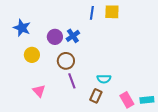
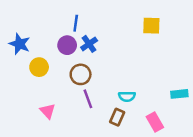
yellow square: (112, 12) -> (151, 26), moved
blue line: (92, 13) -> (76, 23), moved
blue star: (22, 28) -> (20, 44), moved
cyan rectangle: (147, 100) -> (179, 94), moved

